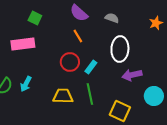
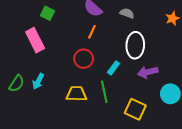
orange line: (78, 36) -> (92, 32), turned 56
pink rectangle: (23, 44) -> (35, 40), turned 70
cyan rectangle: (91, 67) -> (114, 68), moved

